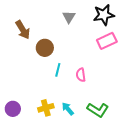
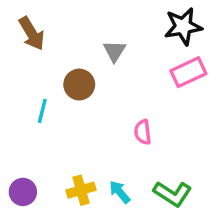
gray triangle: (69, 17) -> (114, 51), moved
brown arrow: (23, 30) -> (32, 33), moved
cyan line: (58, 70) -> (42, 111), moved

